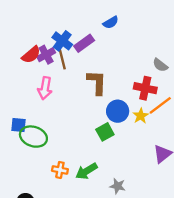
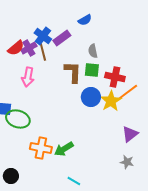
gray semicircle: (160, 65) -> (93, 51), moved, turned 40
yellow star: (141, 116) -> (111, 101), size x1.5
green square: (105, 132) -> (92, 70), moved, turned 35
orange cross: (60, 170) -> (41, 148), size x1.5
gray star: (118, 186) -> (127, 162), moved

